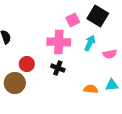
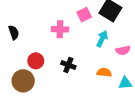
pink cross: (59, 42) -> (60, 29), moved, size x0.7
orange semicircle: (91, 89) -> (104, 72), moved

